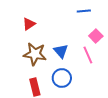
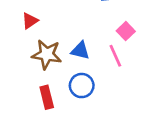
red triangle: (29, 24) -> (30, 21), moved
blue triangle: (61, 51) -> (80, 51), turned -35

